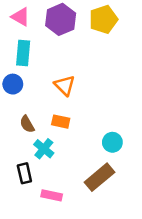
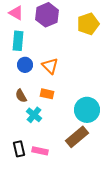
yellow pentagon: (103, 19) -> (88, 24), moved
blue circle: (13, 84) -> (25, 65), moved
cyan circle: (112, 142) -> (87, 110), size x1.6
black rectangle: (24, 173) -> (19, 149), moved

